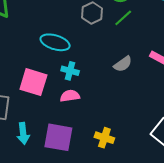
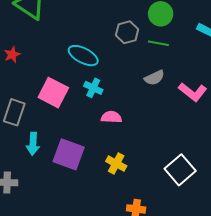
green line: (123, 18) -> (158, 43), turned 42
gray semicircle: (123, 64) -> (154, 78), moved
pink semicircle: (70, 96) -> (111, 117), moved

